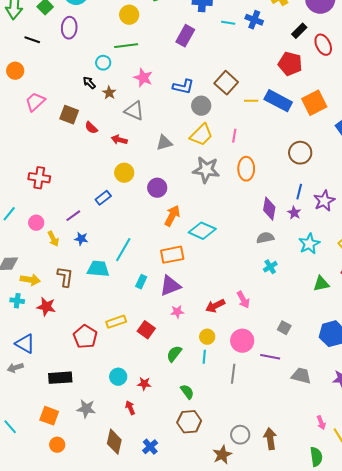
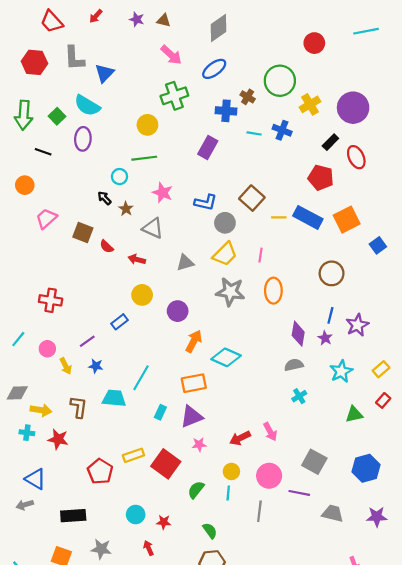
gray square: (284, 328) -> (314, 462), size x1.6
red square: (146, 330) -> (166, 464), size x1.5

